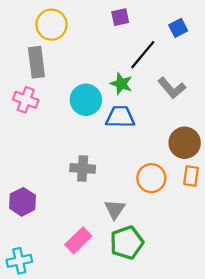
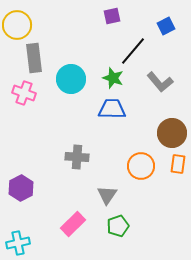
yellow circle: (52, 25) -> (17, 25), moved
cyan circle: (86, 100) -> (71, 79), moved
green pentagon: (127, 243) -> (118, 226), size x0.7

